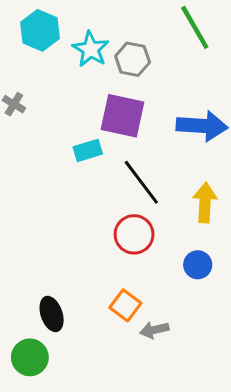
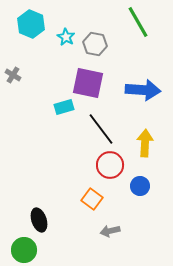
cyan star: (91, 49) -> (66, 37), size x0.7
red circle: (134, 234) -> (110, 165), moved
orange square: (125, 305) -> (92, 199), moved

